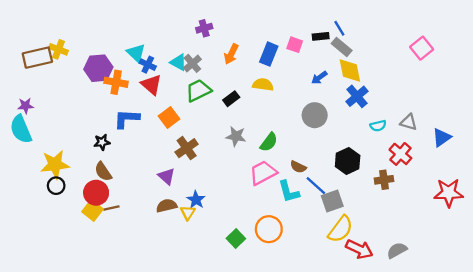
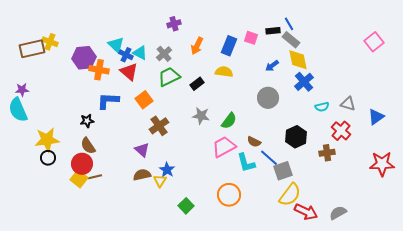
pink square: (422, 48) -> (374, 42), moved
cyan triangle: (178, 62) -> (140, 53), moved
green square: (236, 239) -> (186, 206), moved

